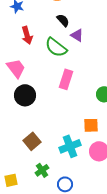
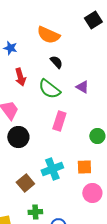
purple triangle: (77, 35) -> (82, 87), moved
cyan cross: (70, 146) -> (52, 169), moved
green cross: (42, 170) -> (35, 212), turned 32

